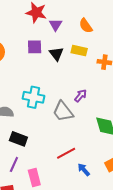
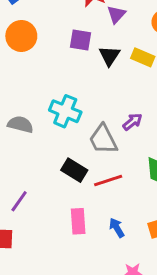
black rectangle: (18, 139) -> (74, 170), moved
red line: (66, 153) -> (108, 180), moved
pink rectangle: (34, 178) -> (78, 221), moved

